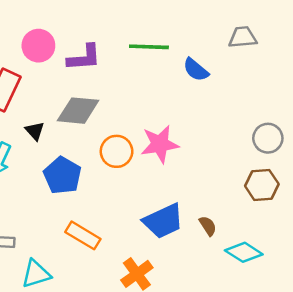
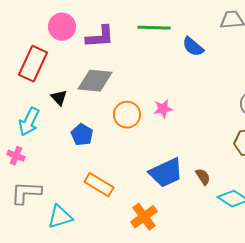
pink star: (160, 144) -> (163, 109), size x0.6
blue pentagon: (62, 175) -> (82, 135), size x0.7

